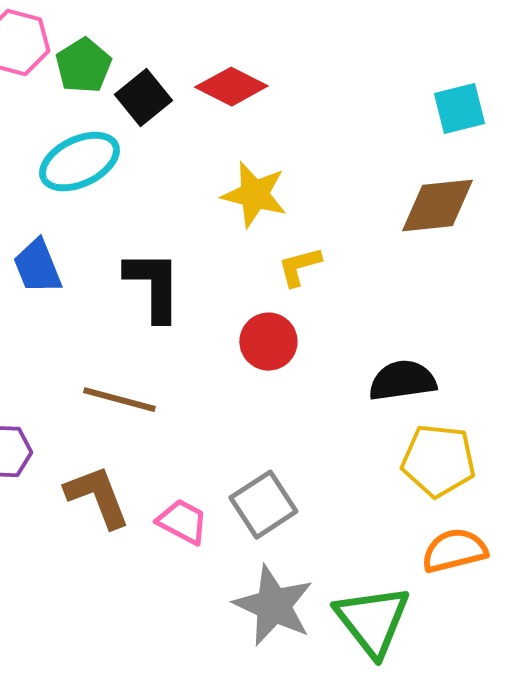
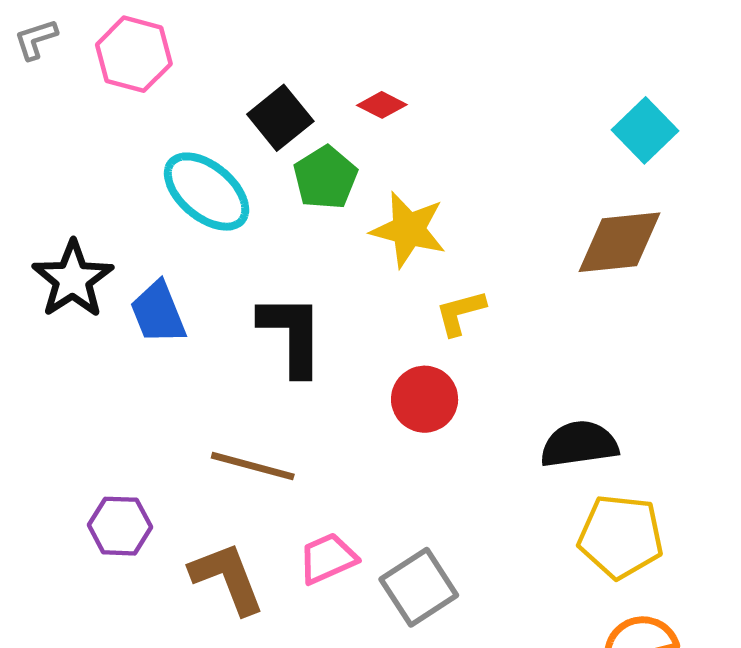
green pentagon: (83, 66) -> (325, 178), moved
red diamond: (231, 87) -> (382, 105), size x0.6
cyan square: (459, 109) -> (645, 130), turned -30
cyan ellipse: (79, 162) -> (207, 192), turned 66
pink trapezoid: (182, 522) -> (328, 558), moved, turned -52

